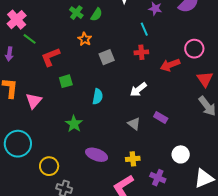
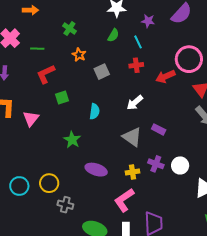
green semicircle: (96, 15) -> (113, 35), moved
green line: (30, 39) -> (37, 49), moved, turned -32
pink circle: (194, 49) -> (189, 59), size x1.4
gray triangle: (134, 124) -> (132, 137), size x1.5
cyan circle: (18, 144) -> (19, 186), moved, size x0.7
purple cross: (158, 178) -> (156, 164), moved

